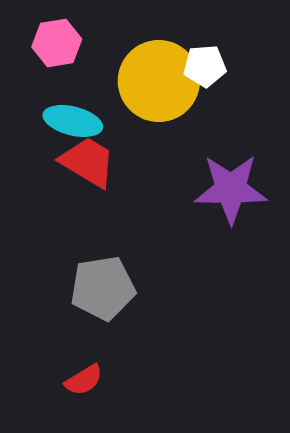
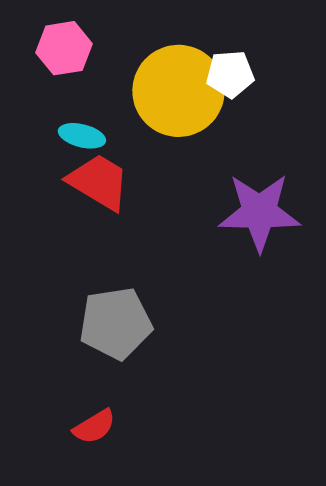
cyan ellipse: (73, 121) -> (82, 136), size x0.7

